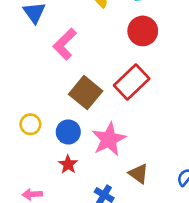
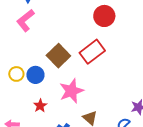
pink L-shape: (65, 44) -> (25, 20), moved
blue circle: (68, 132) -> (35, 75), moved

